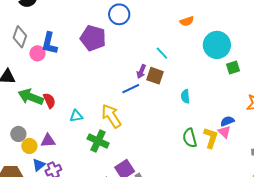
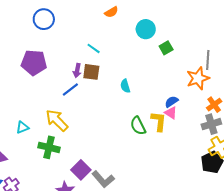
purple pentagon: (93, 38) -> (34, 63), moved
cyan circle: (217, 45) -> (146, 29), size x0.7

